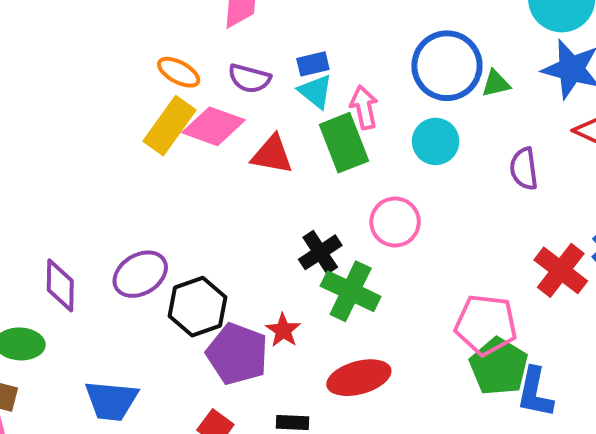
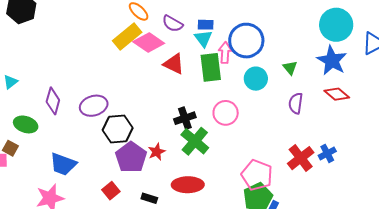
blue circle: (447, 66) -> (246, 41), moved
green triangle: (496, 84) -> (290, 68), moved, turned 49

